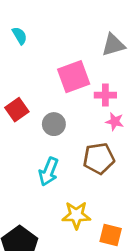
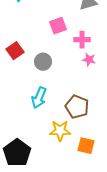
pink square: (74, 77) -> (58, 26), size x0.7
brown pentagon: (99, 158) -> (77, 107), moved, turned 30

